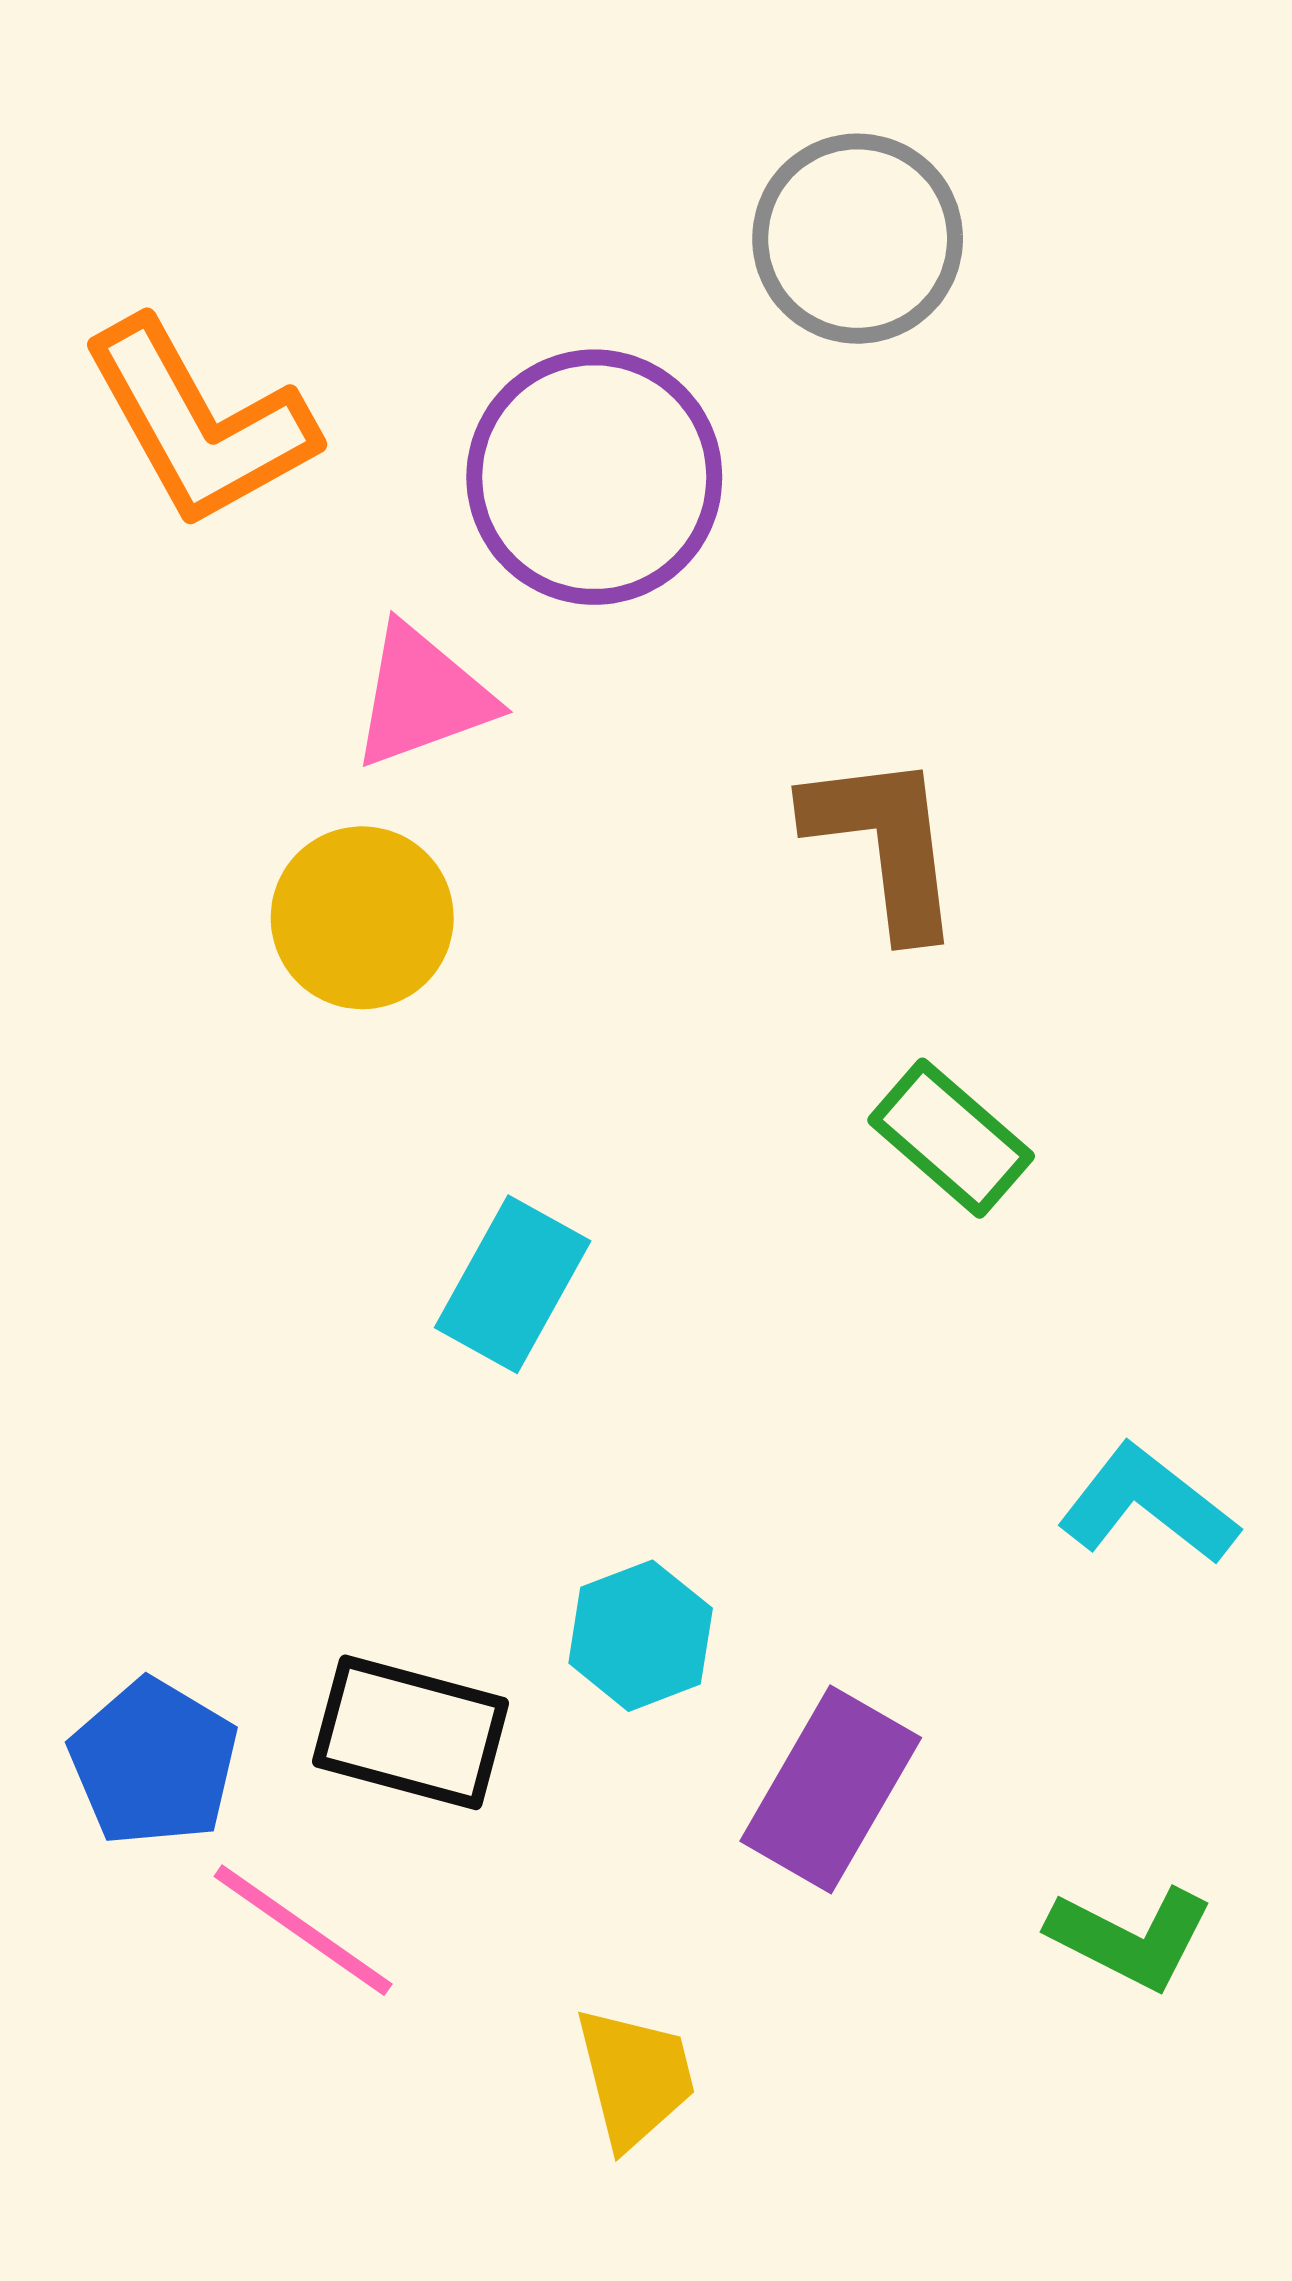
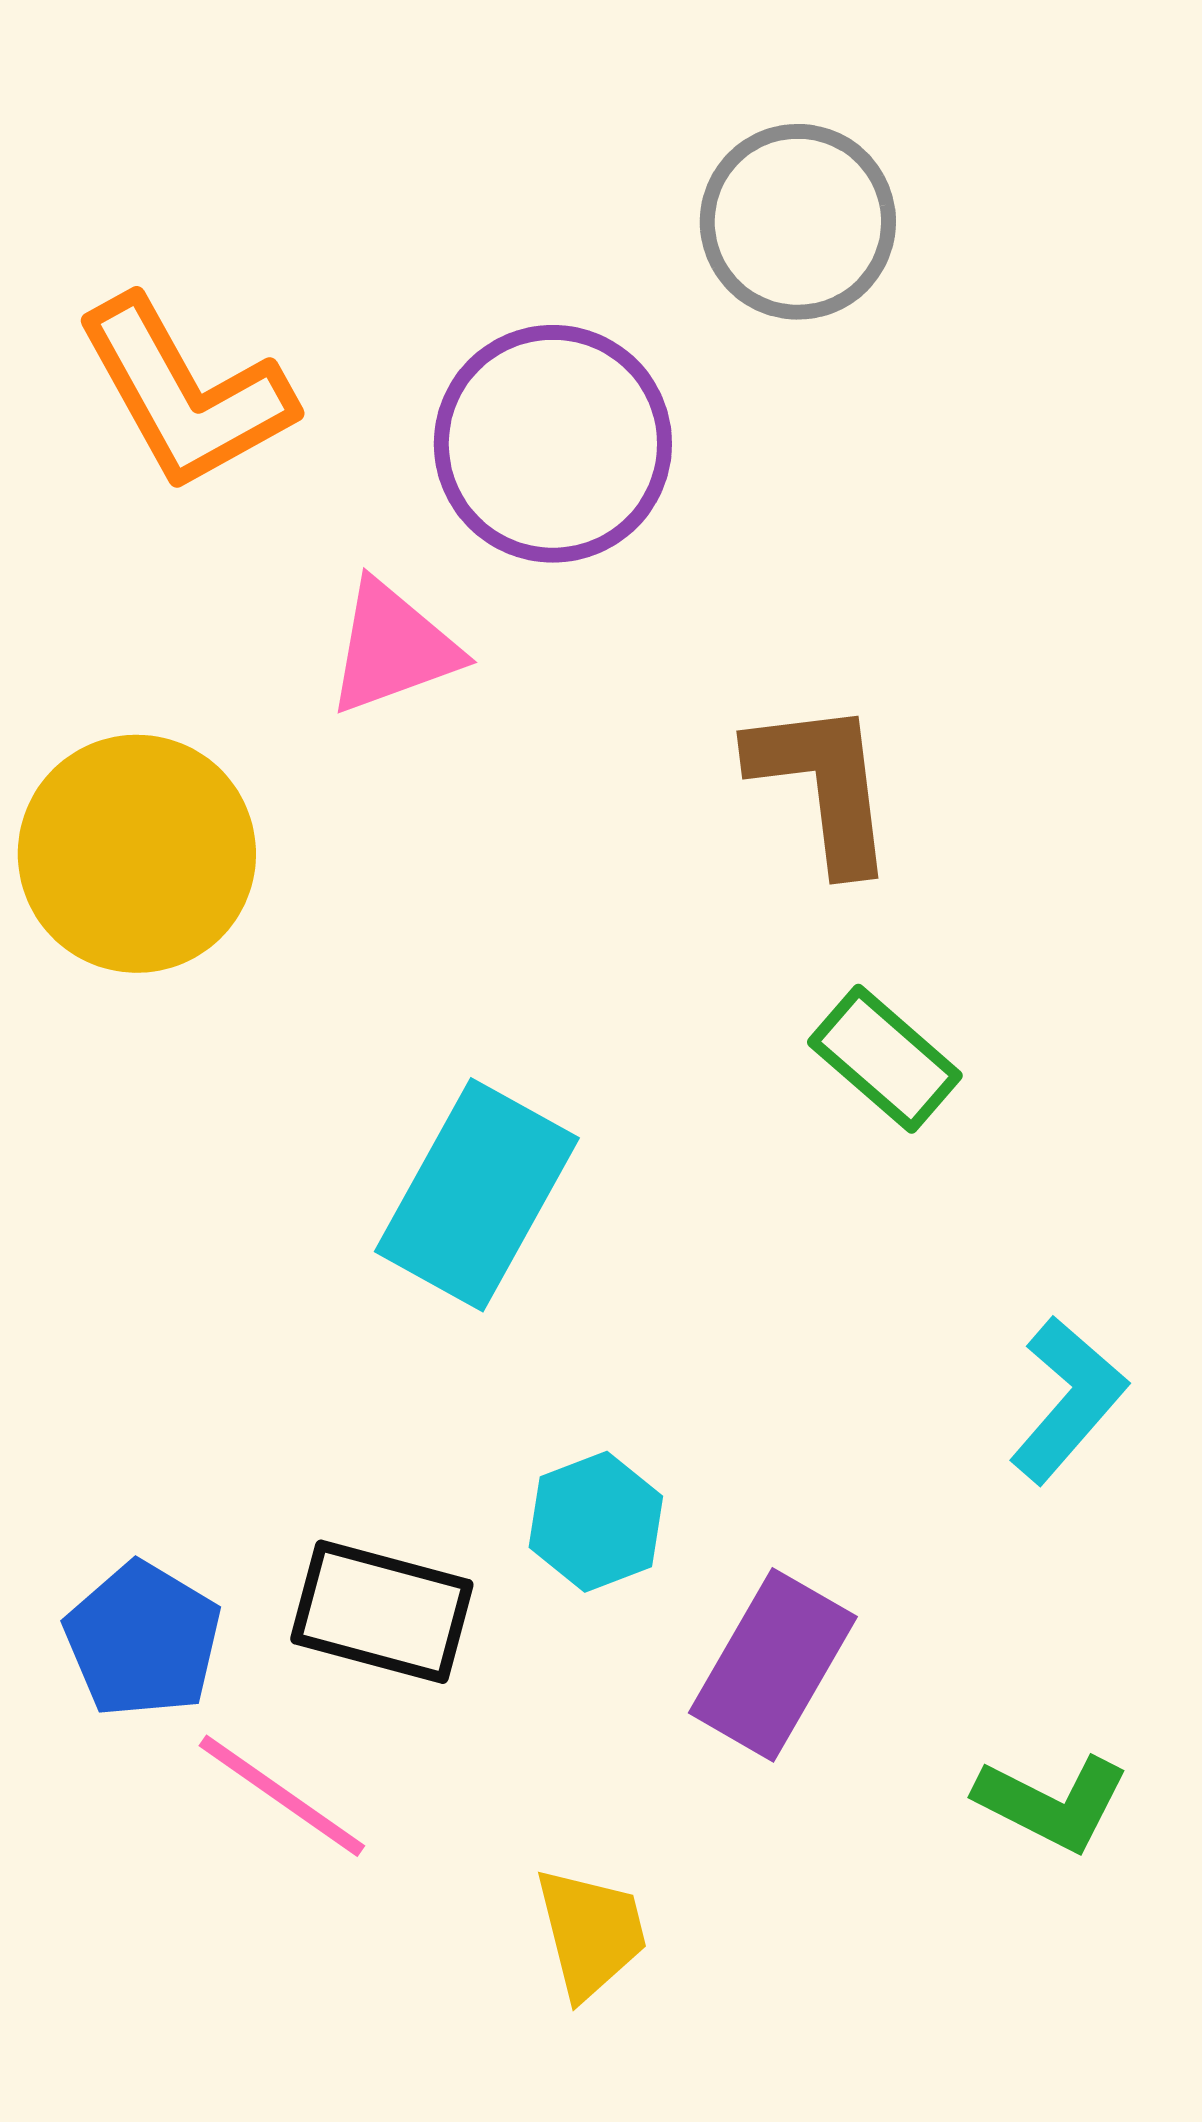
yellow circle: (362, 918) -> (137, 854), moved, size x1.4
cyan rectangle: (513, 1284) -> (477, 1195), size x1.4
cyan L-shape: (1148, 1505) -> (1068, 1400), turned 93

